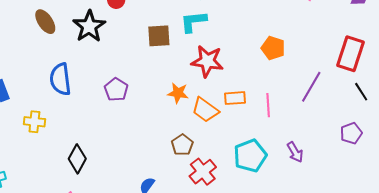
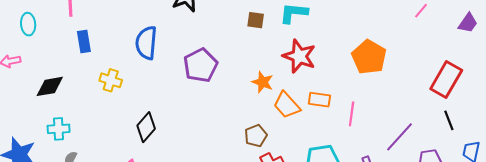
brown square: (159, 36) -> (256, 20), size x0.7
orange pentagon: (273, 48) -> (369, 57), size x1.4
purple line: (311, 87) -> (400, 137), moved
purple pentagon: (116, 90) -> (201, 65), size x1.4

